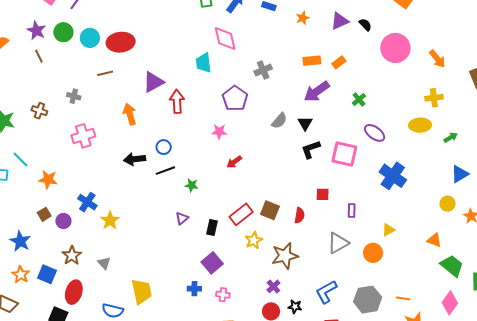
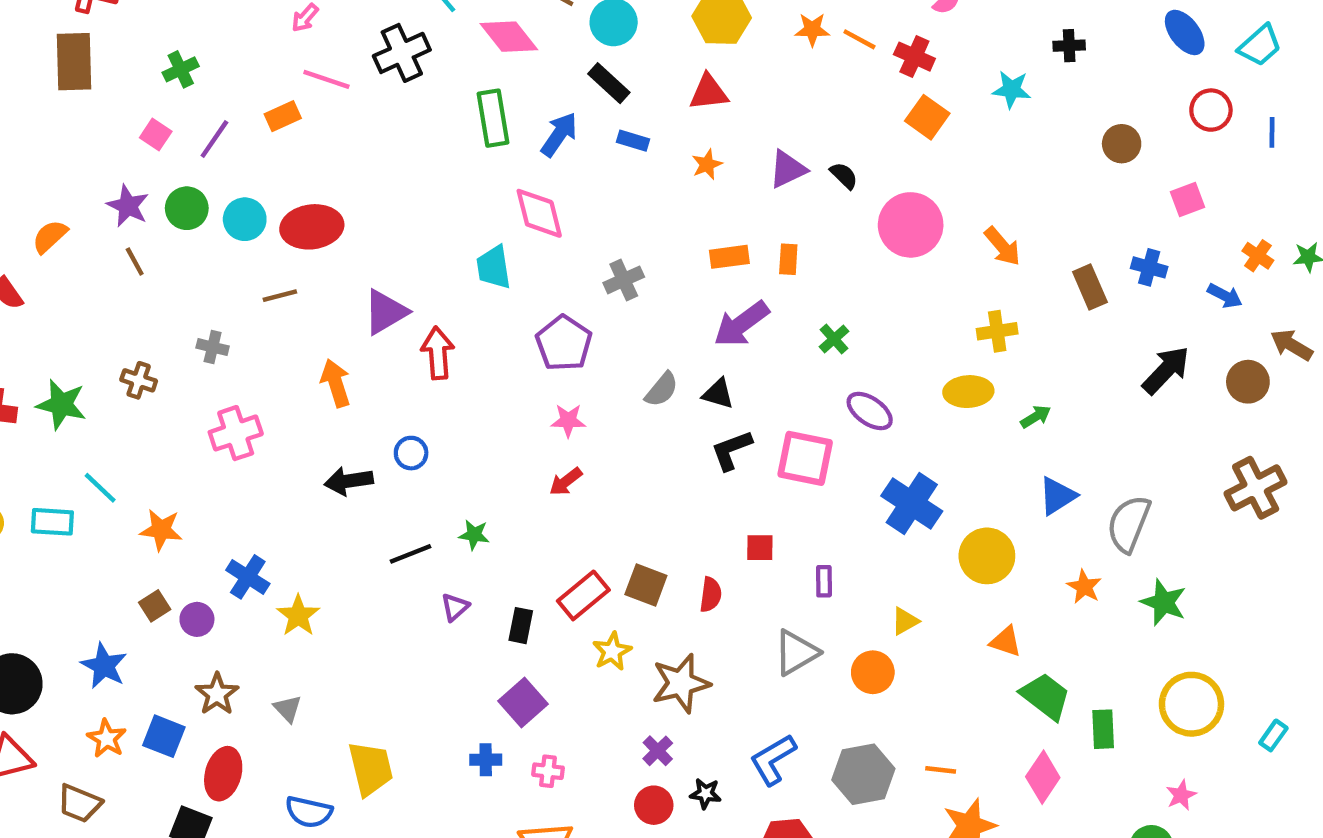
orange rectangle: (339, 62) -> (788, 259), turned -48
black triangle: (305, 123) -> (718, 394), turned -42
pink star: (219, 132) -> (568, 420), moved
black line: (165, 171) -> (411, 554), moved
yellow circle: (448, 204) -> (987, 556), moved, size x1.6

